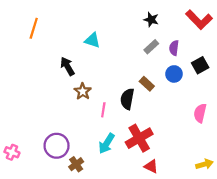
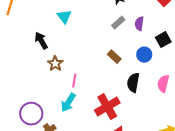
cyan triangle: (92, 40) -> (64, 17), turned 35
blue circle: (174, 74) -> (144, 55), moved
black semicircle: (127, 99) -> (133, 83), moved
cyan arrow: (107, 144) -> (68, 103), moved

